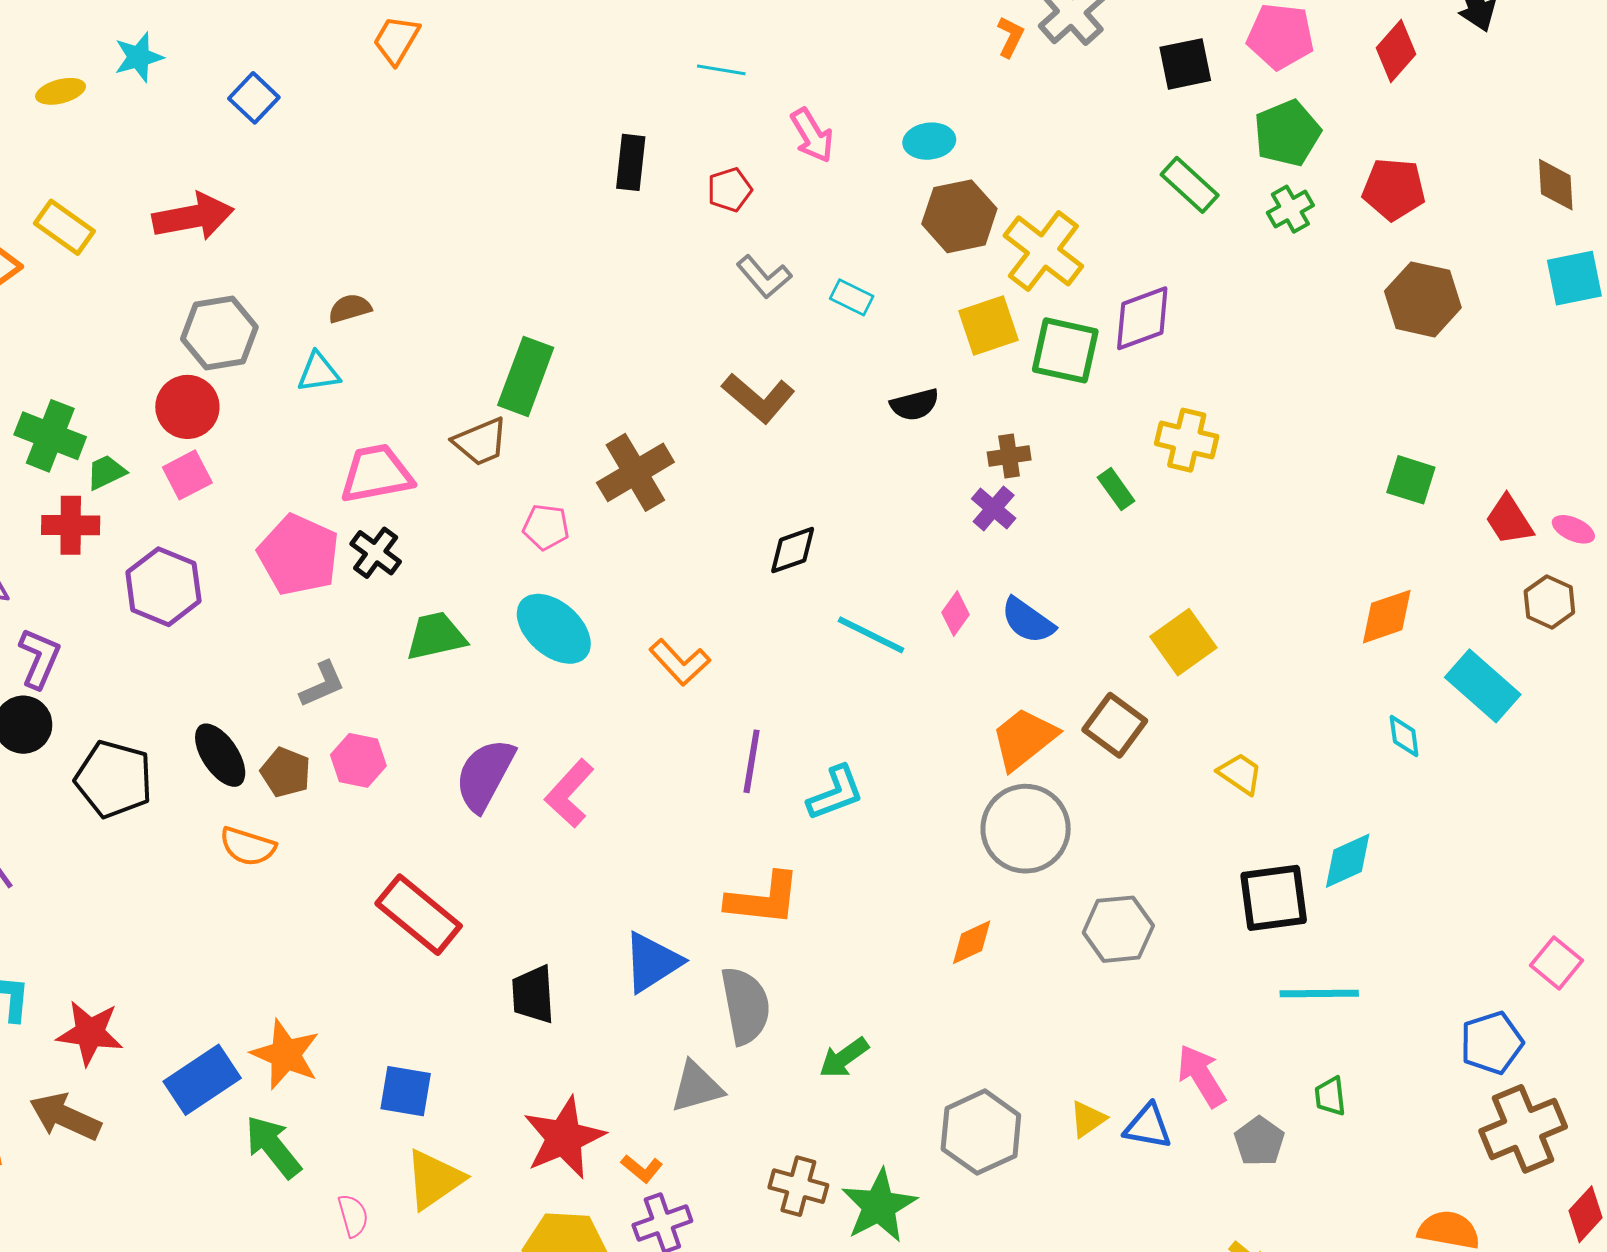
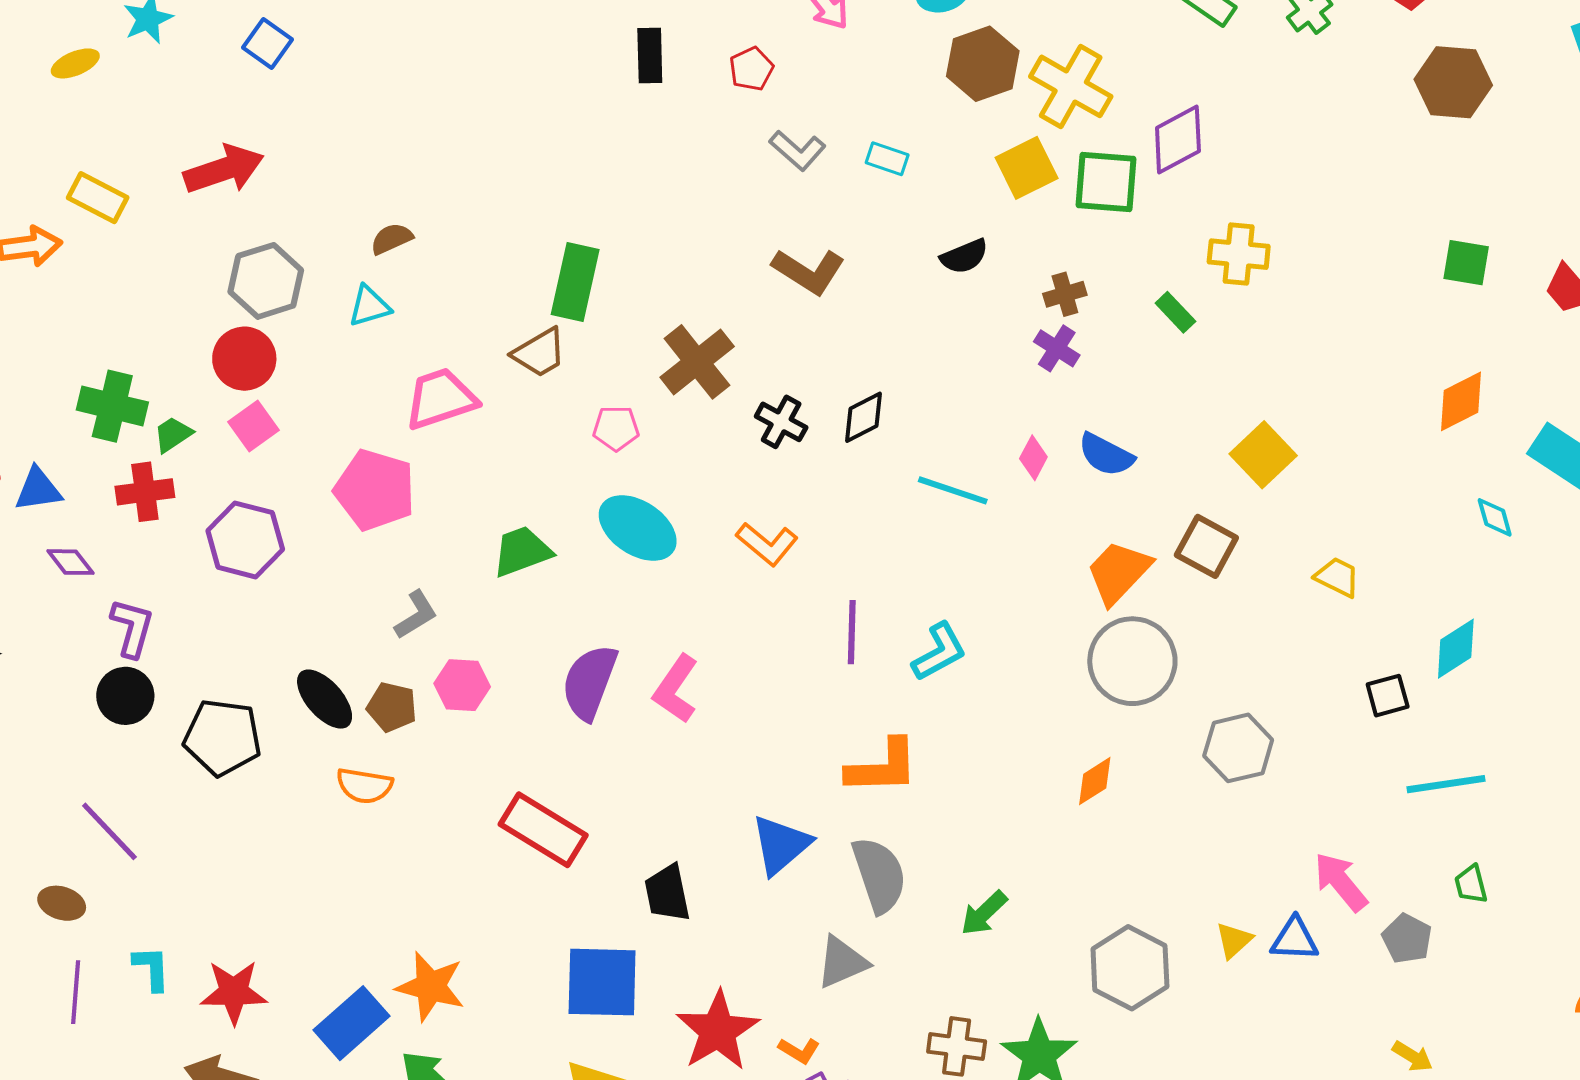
black cross: (376, 553) -> (781, 422), moved
black square: (1274, 898) -> (1388, 696), size x0.6
blue square: (406, 1091) -> (602, 982), moved, size x1.5

